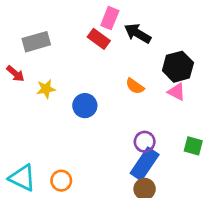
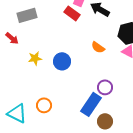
yellow star: (46, 89) -> (35, 58), moved
blue rectangle: (145, 164) -> (91, 104), moved
orange circle: (61, 181) -> (44, 105), moved

